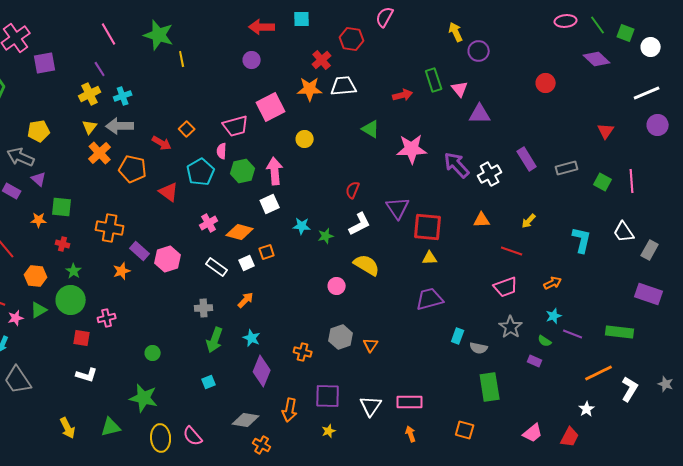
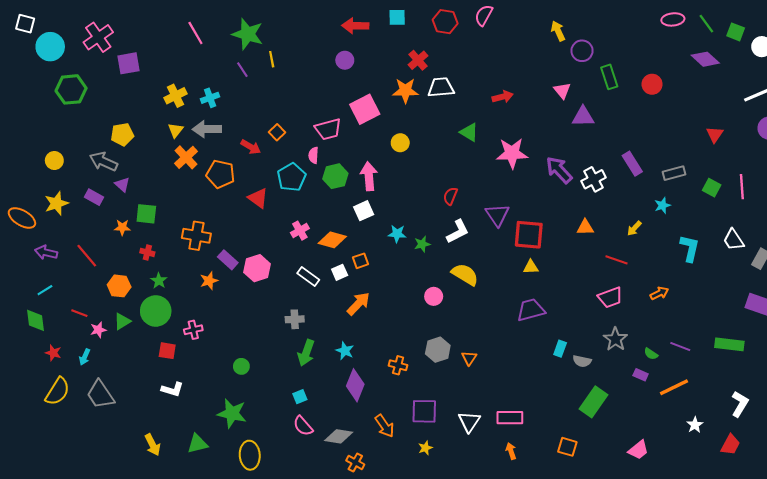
red hexagon: (352, 39) -> (445, 22), moved
purple line: (100, 69) -> (242, 70), moved
green rectangle: (434, 80) -> (609, 77), moved
orange arrow: (246, 300) -> (358, 304), moved, size x1.4
cyan star: (554, 316) -> (662, 205), moved
orange line: (599, 373) -> (674, 387), moved
green rectangle: (490, 387) -> (594, 402), turned 44
orange arrow: (290, 410) -> (385, 426), turned -45
pink semicircle: (193, 436) -> (303, 426), moved
red trapezoid: (570, 437) -> (730, 445), moved

